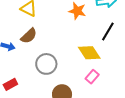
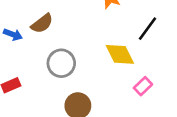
pink rectangle: (92, 77) -> (143, 86), moved

